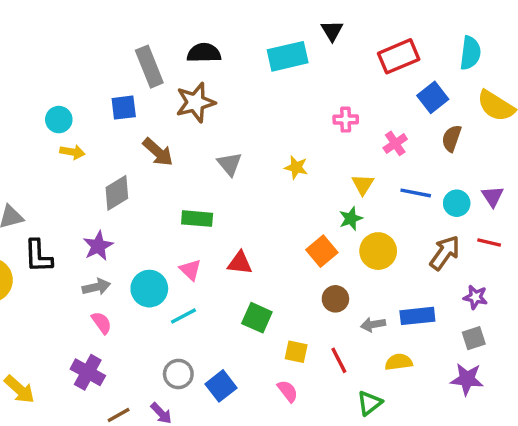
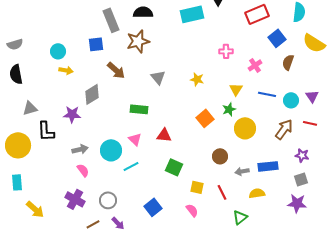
purple star: (98, 246) -> (72, 114), moved, turned 30
orange square: (322, 251) -> (205, 118), moved
gray circle: (178, 374) -> (108, 200), moved

